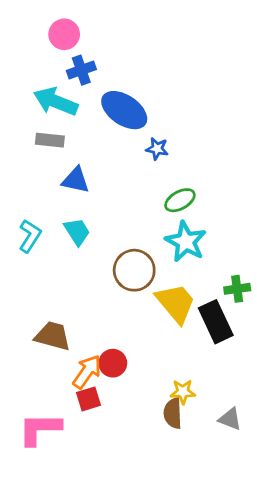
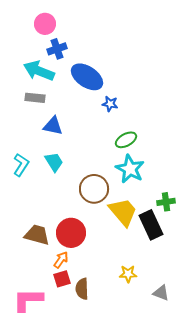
red circle: (113, 363) -> (71, 233), moved, size x1.5
orange arrow: (87, 372) -> (61, 260), size x0.7
brown semicircle: (173, 413) -> (82, 289), moved

